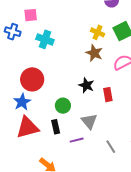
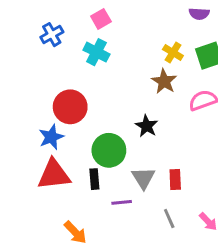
pink square: (31, 15) -> (101, 19), moved, turned -32
blue cross: (13, 32) -> (52, 35), turned 35
red rectangle: (108, 95) -> (175, 180), moved
green circle: (63, 106) -> (109, 150), size x1.5

